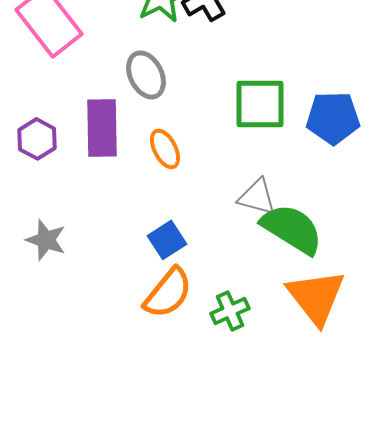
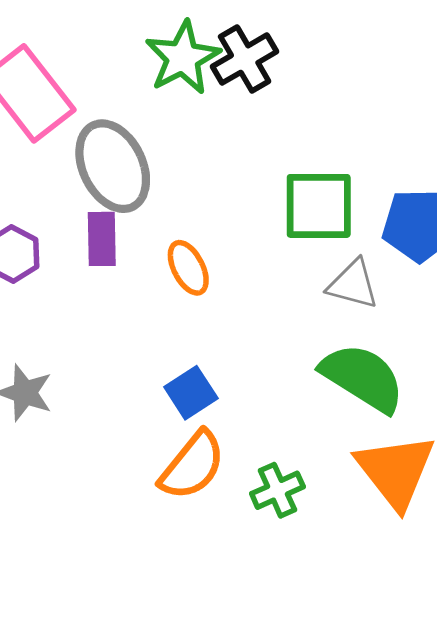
gray ellipse: (146, 75) -> (113, 166), moved, size x1.4
purple rectangle: (102, 128) -> (102, 239), size x0.7
gray triangle: (257, 197) -> (353, 284), moved

